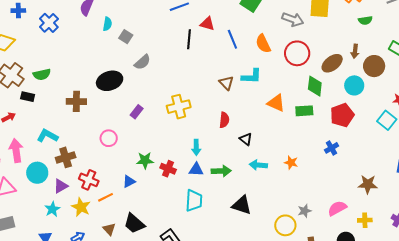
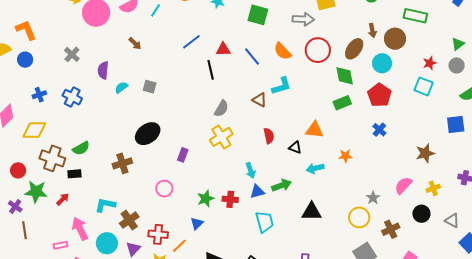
cyan semicircle: (107, 24) -> (121, 87), moved, turned -120
gray semicircle: (142, 62) -> (221, 109), moved
orange triangle: (276, 103) -> (314, 130), moved

